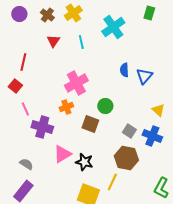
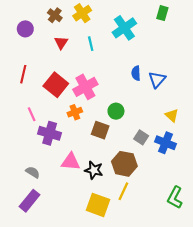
purple circle: (19, 14) -> (25, 29), moved
red line: (23, 62) -> (23, 74), moved
red square: (15, 86) -> (56, 85), moved, size x1.6
pink triangle: (62, 154) -> (71, 162), turned 36
brown hexagon: (126, 158) -> (124, 164), moved

